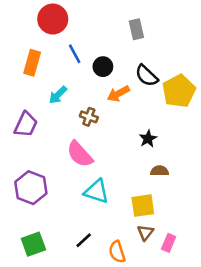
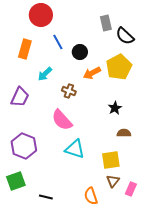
black semicircle: (147, 76) -> (125, 36), moved
yellow pentagon: (179, 91) -> (119, 67), moved
black line: (84, 240) -> (46, 197), moved, turned 56
green square: (33, 244) -> (16, 181), moved

